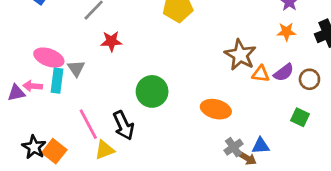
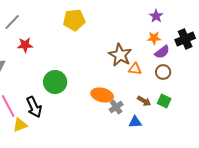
purple semicircle: (284, 72) -> (162, 52), moved
brown circle: (309, 79) -> (163, 72), moved
gray cross: (233, 147) -> (116, 107), moved
brown arrow: (247, 158) -> (144, 101), moved

